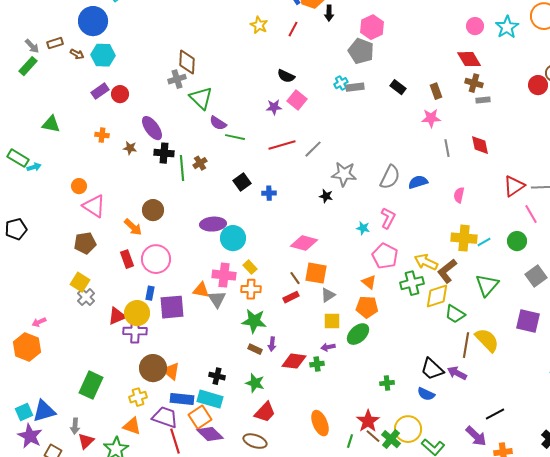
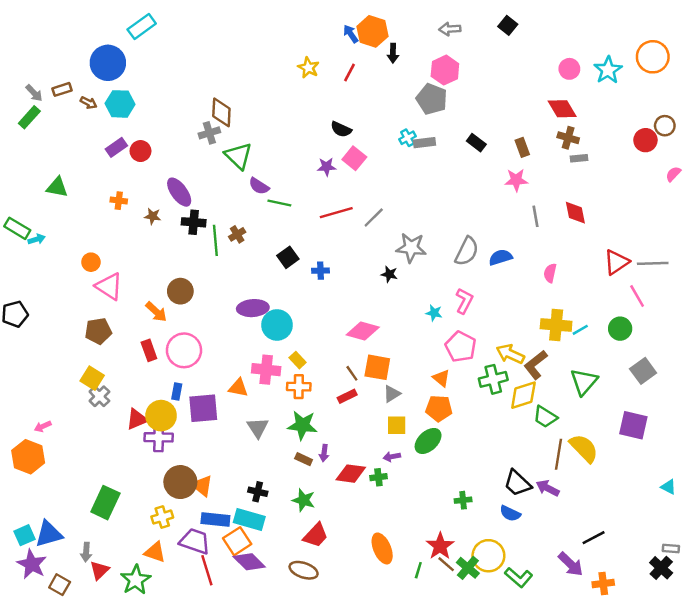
gray triangle: (217, 299) -> (258, 428), moved

